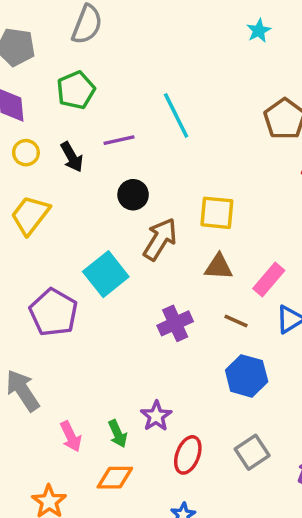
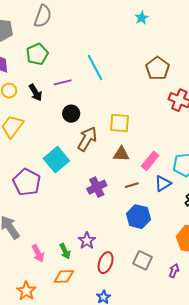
brown line: (236, 321) -> (132, 185), turned -40
gray square: (252, 452) -> (143, 260), turned -30

